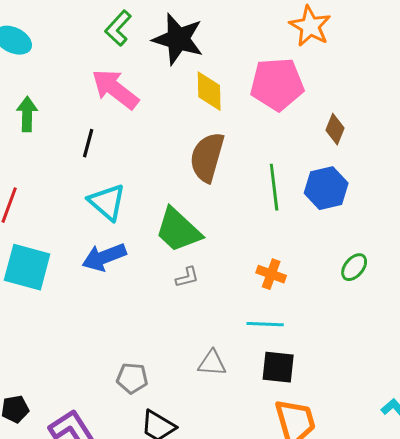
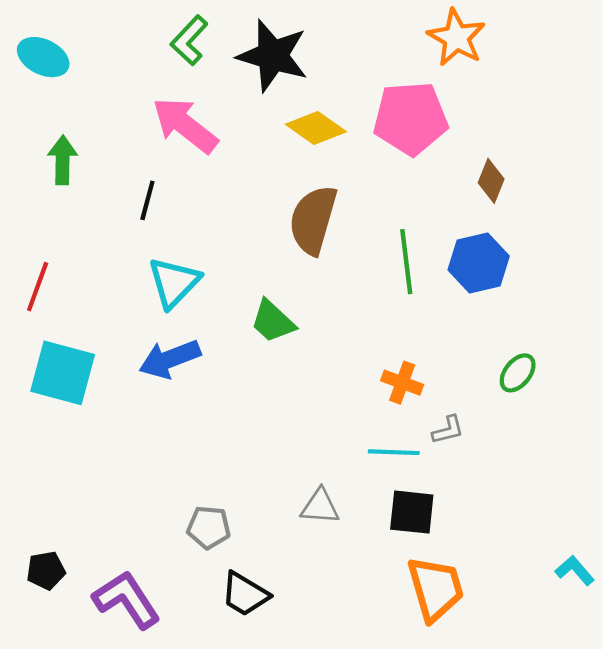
yellow diamond: (209, 91) -> (316, 128), turned -54
cyan triangle: (107, 202) -> (174, 282), turned 33
green trapezoid: (178, 230) -> (273, 321), size x0.7
gray L-shape: (187, 277) -> (448, 430), moved

